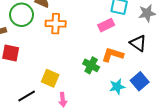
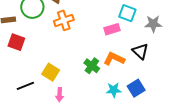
orange cross: (56, 24) -> (64, 20), turned -30

